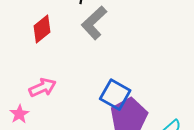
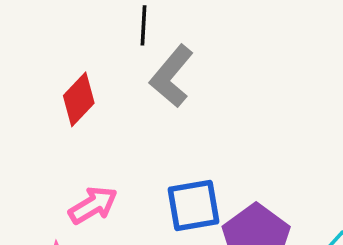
blue square: (115, 95) -> (193, 206), moved, turned -32

